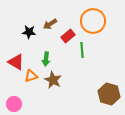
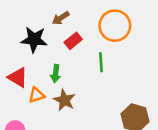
brown arrow: (50, 24) -> (61, 18), moved
black star: (29, 32) -> (34, 40), size x1.5
red rectangle: (68, 36) -> (73, 41), moved

